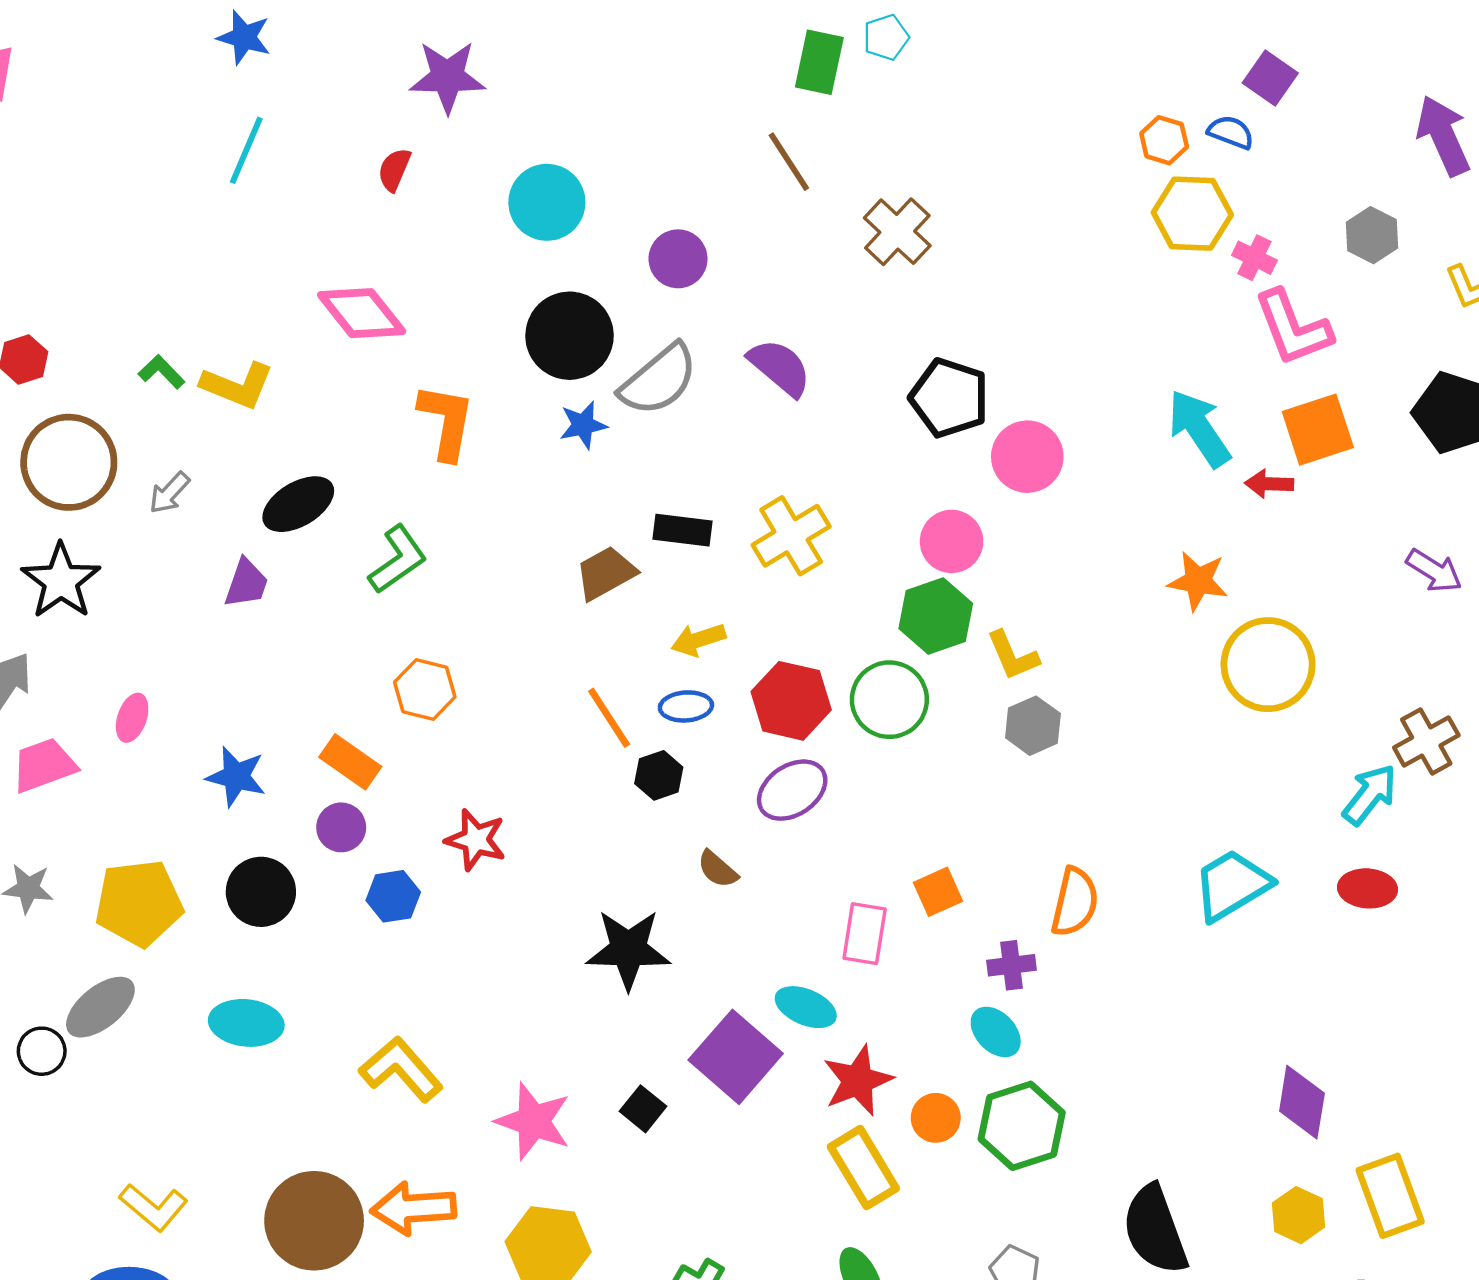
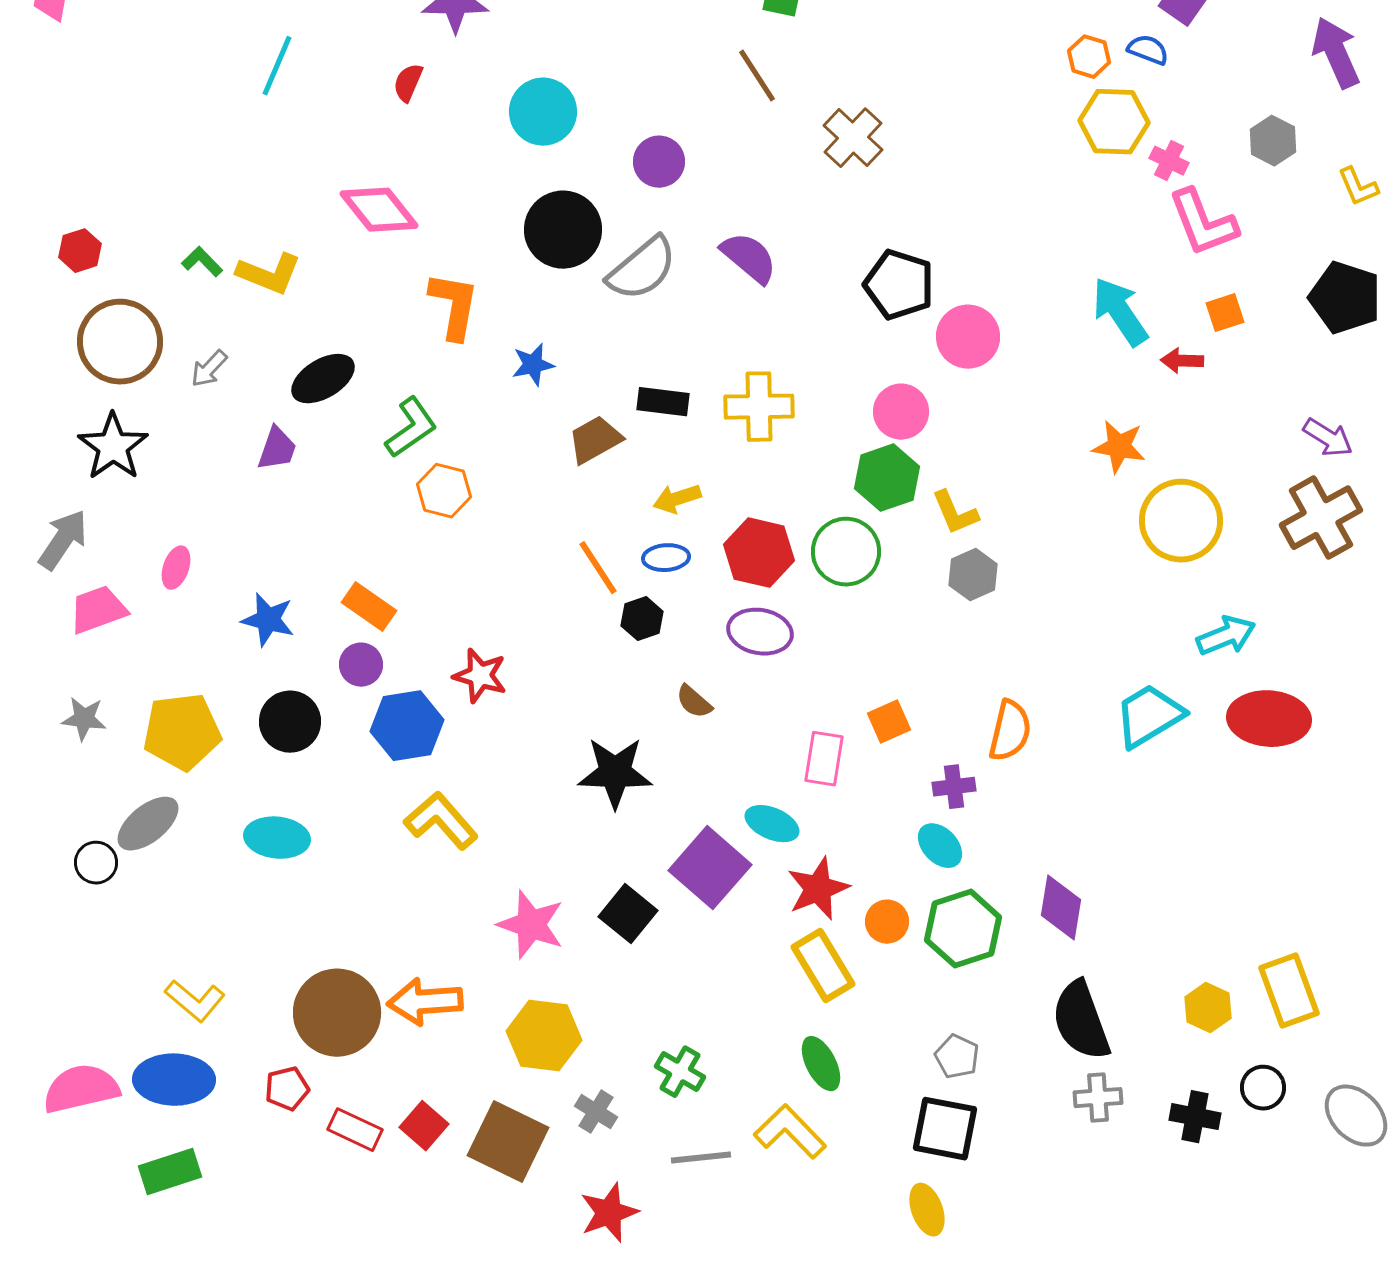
blue star: (583, 425) -> (533, 365), moved
orange square: (1318, 430) -> (1225, 313), size x0.6
yellow cross: (791, 536) -> (759, 407), turned 30
orange hexagon: (425, 689) -> (444, 491), moved
brown cross: (1426, 741) -> (1321, 518), moved, size x1.4
purple ellipse: (792, 790) -> (760, 632), turned 44
cyan arrow: (1370, 795) -> (1226, 636), moved, turned 30
red ellipse: (1368, 888) -> (1269, 719), size x1.6
blue hexagon: (393, 896) -> (407, 726), size x1.5
yellow L-shape: (401, 1069) -> (441, 821), moved
purple diamond: (1302, 1102) -> (1061, 908), moved
black square: (643, 1109) -> (628, 914), size x1.4

